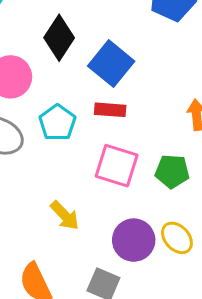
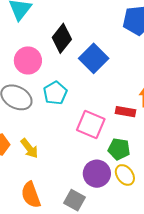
red rectangle: (110, 110) -> (126, 112), moved
green pentagon: (172, 171) -> (119, 149), moved
yellow arrow: (65, 215) -> (29, 148), moved

